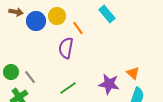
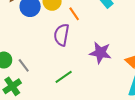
purple star: (109, 84) -> (100, 53), moved

